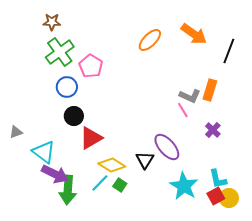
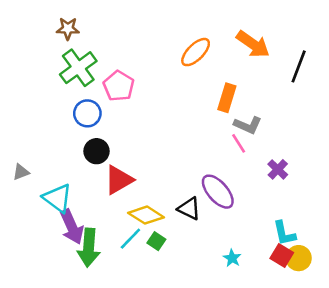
orange rectangle: (210, 90) -> (227, 98), moved
black triangle: (145, 160) -> (189, 209), turned -36
purple arrow: (55, 174) -> (72, 227), turned 40
cyan star: (184, 186) -> (232, 258), moved, size x0.5
red square: (216, 196) -> (282, 255), turned -30

